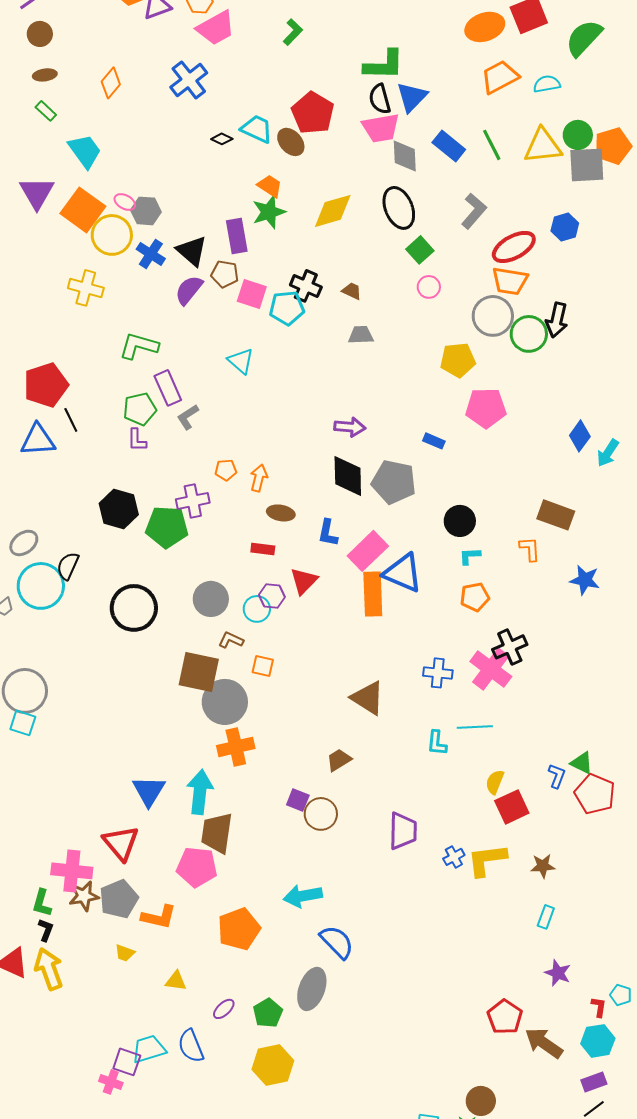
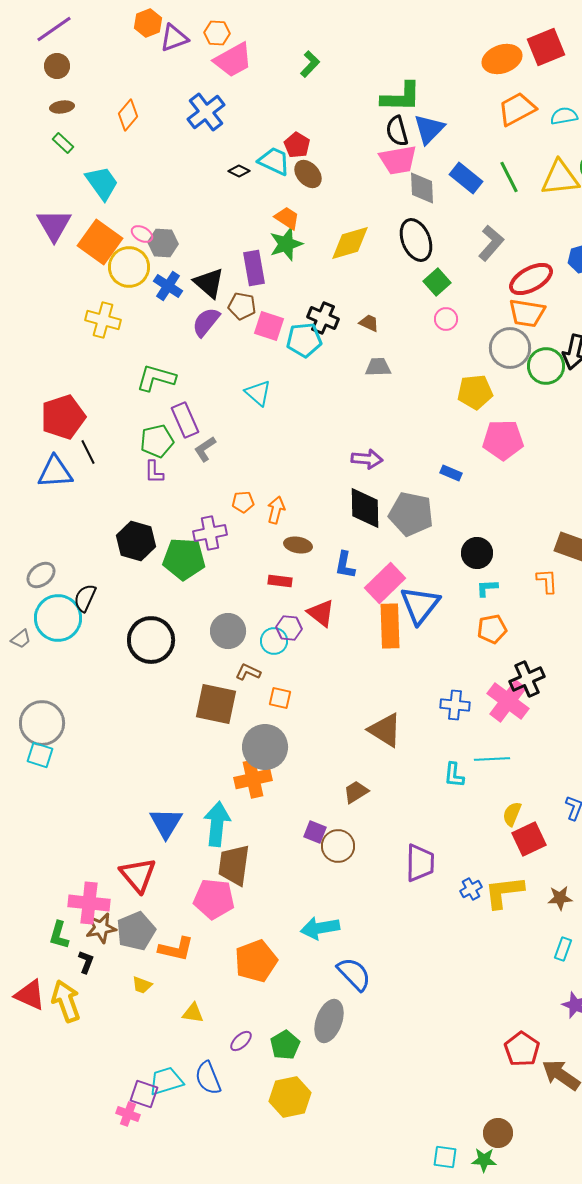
red pentagon: (313, 113) -> (297, 145), moved, size x0.6
blue triangle: (403, 573) -> (420, 605), turned 45
red triangle: (304, 581) -> (321, 613), turned -36
gray circle: (225, 702) -> (265, 747), moved
black L-shape: (46, 930) -> (86, 962), moved

